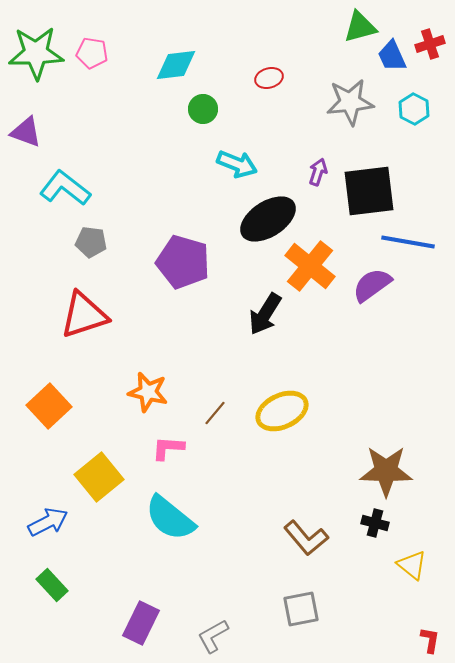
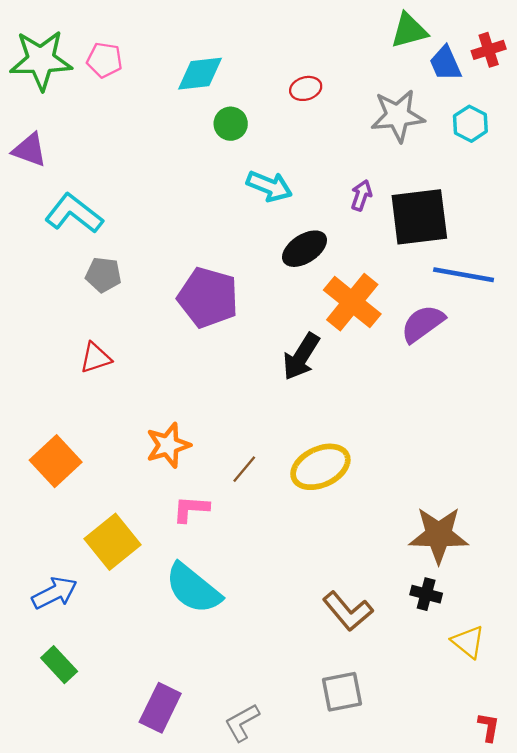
black ellipse: (268, 219) -> (305, 249), size x0.7
red triangle: (84, 315) -> (95, 358), size x0.6
orange star: (148, 392) -> (168, 445), turned -30

